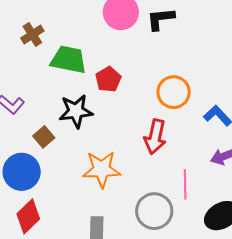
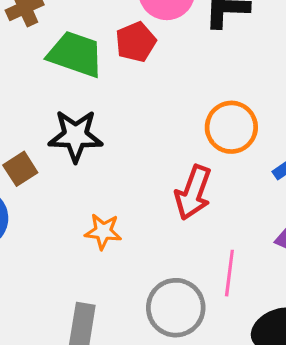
red pentagon: (108, 79) -> (136, 42), moved
orange star: (102, 169) -> (103, 231), size x0.6

